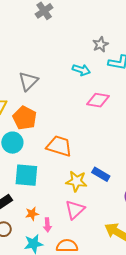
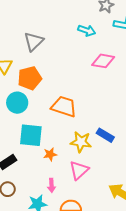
orange pentagon: (25, 118) -> (30, 78), turned 30
orange star: (32, 214) -> (50, 154), moved

